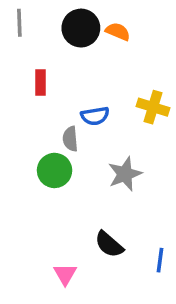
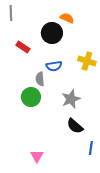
black circle: (81, 28) -> (52, 33), moved
red rectangle: (40, 83) -> (23, 47), turned -56
black semicircle: (109, 244) -> (75, 126), moved

